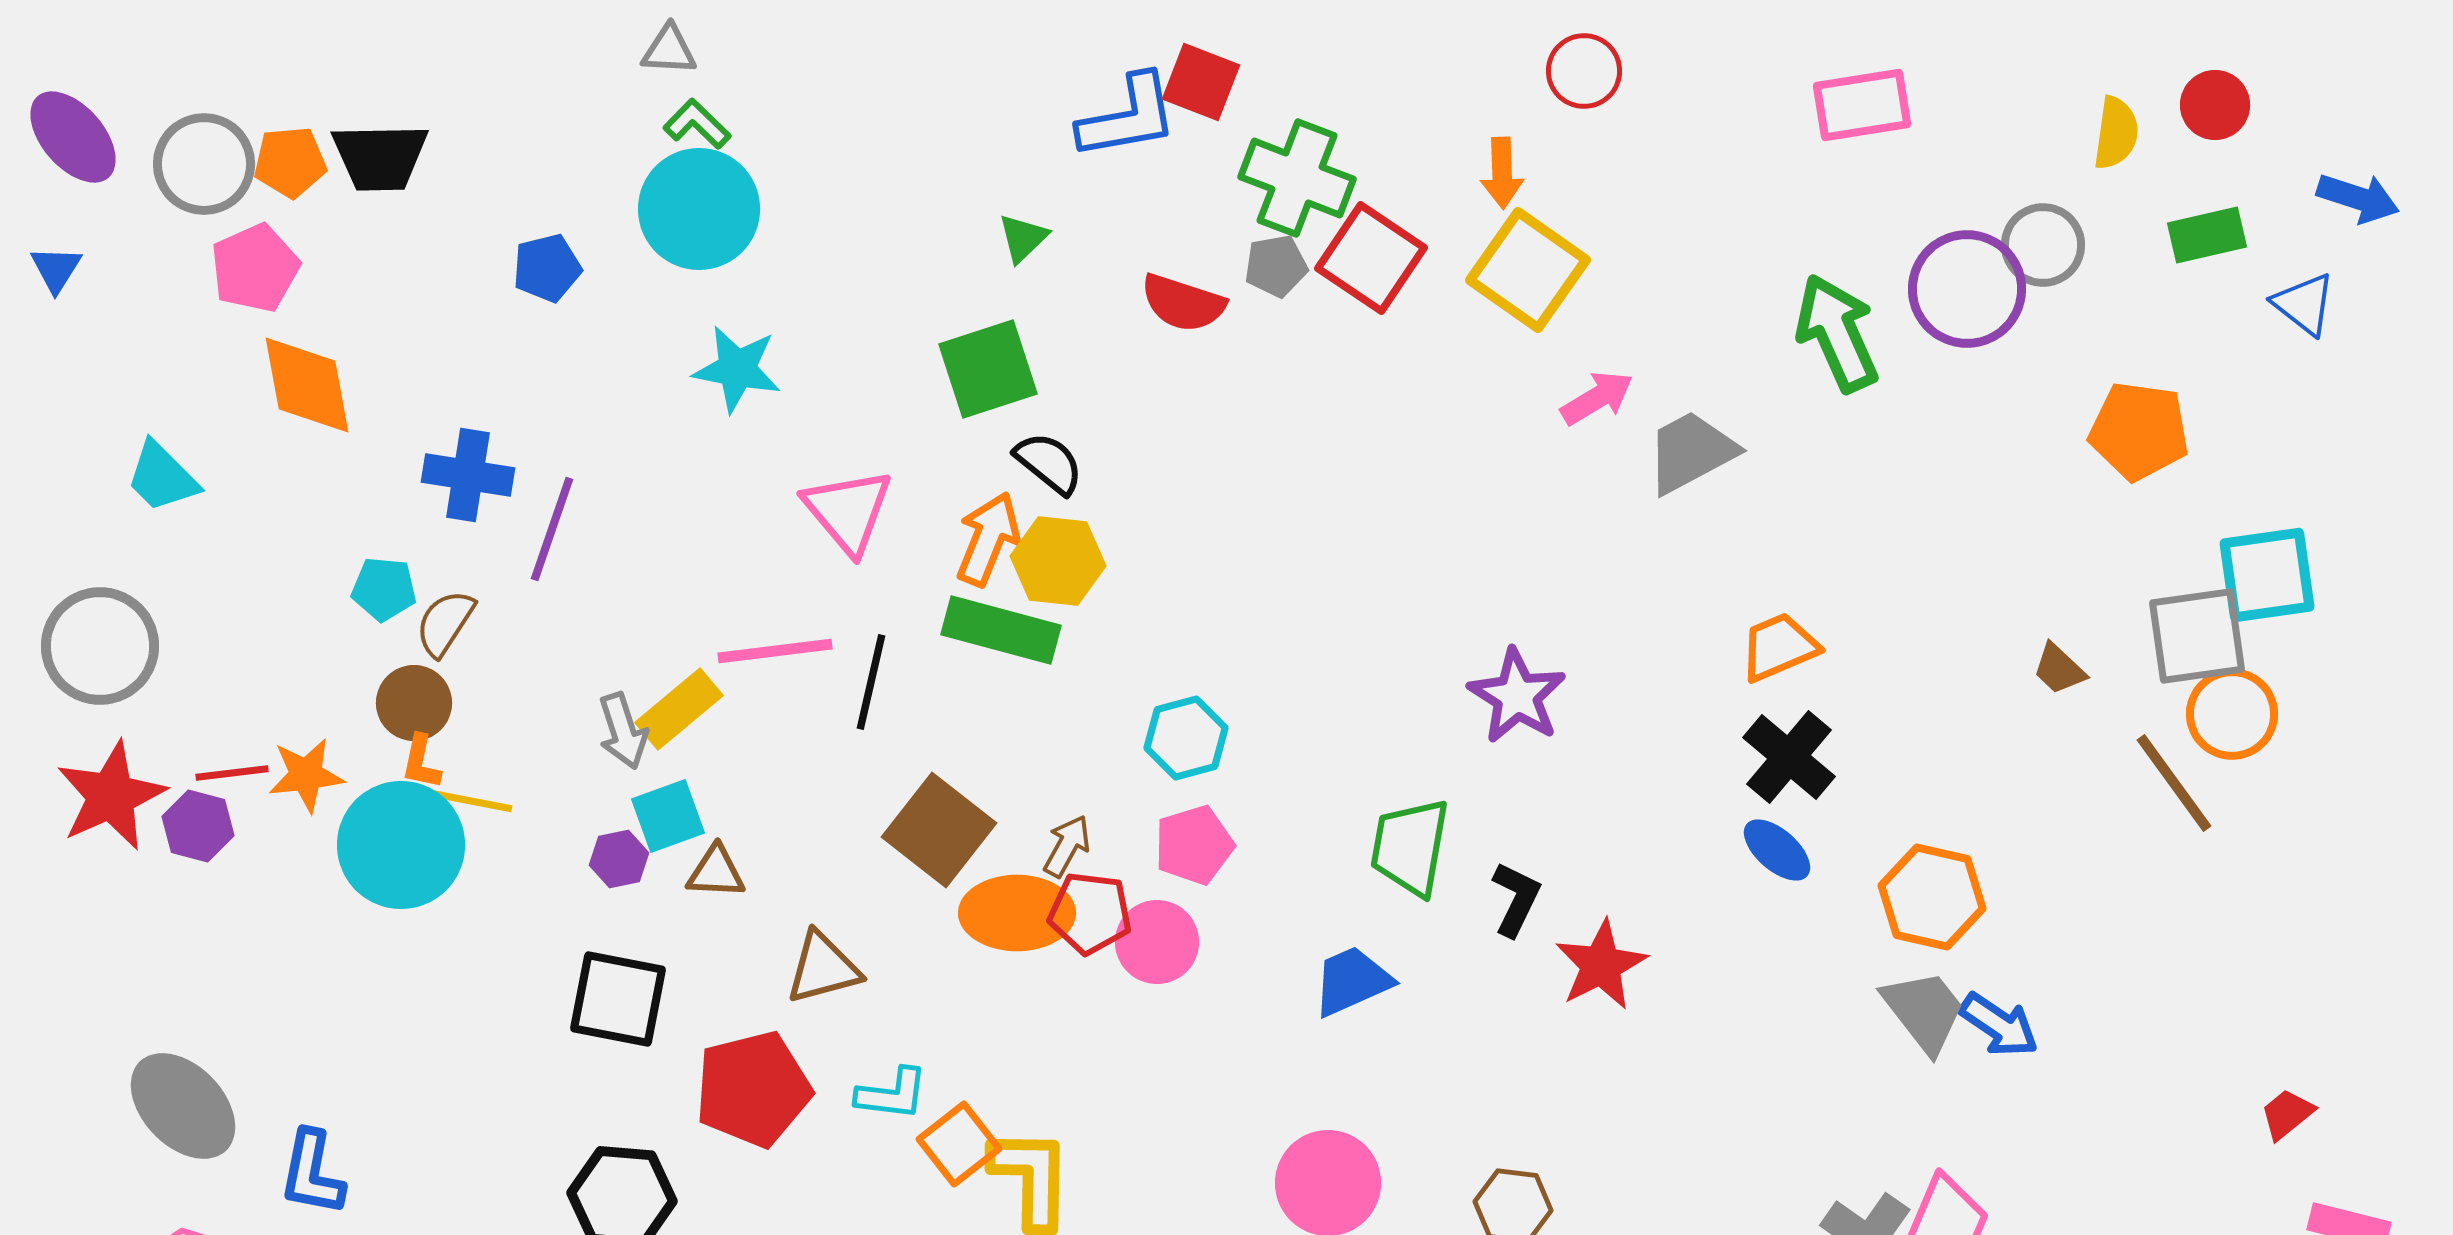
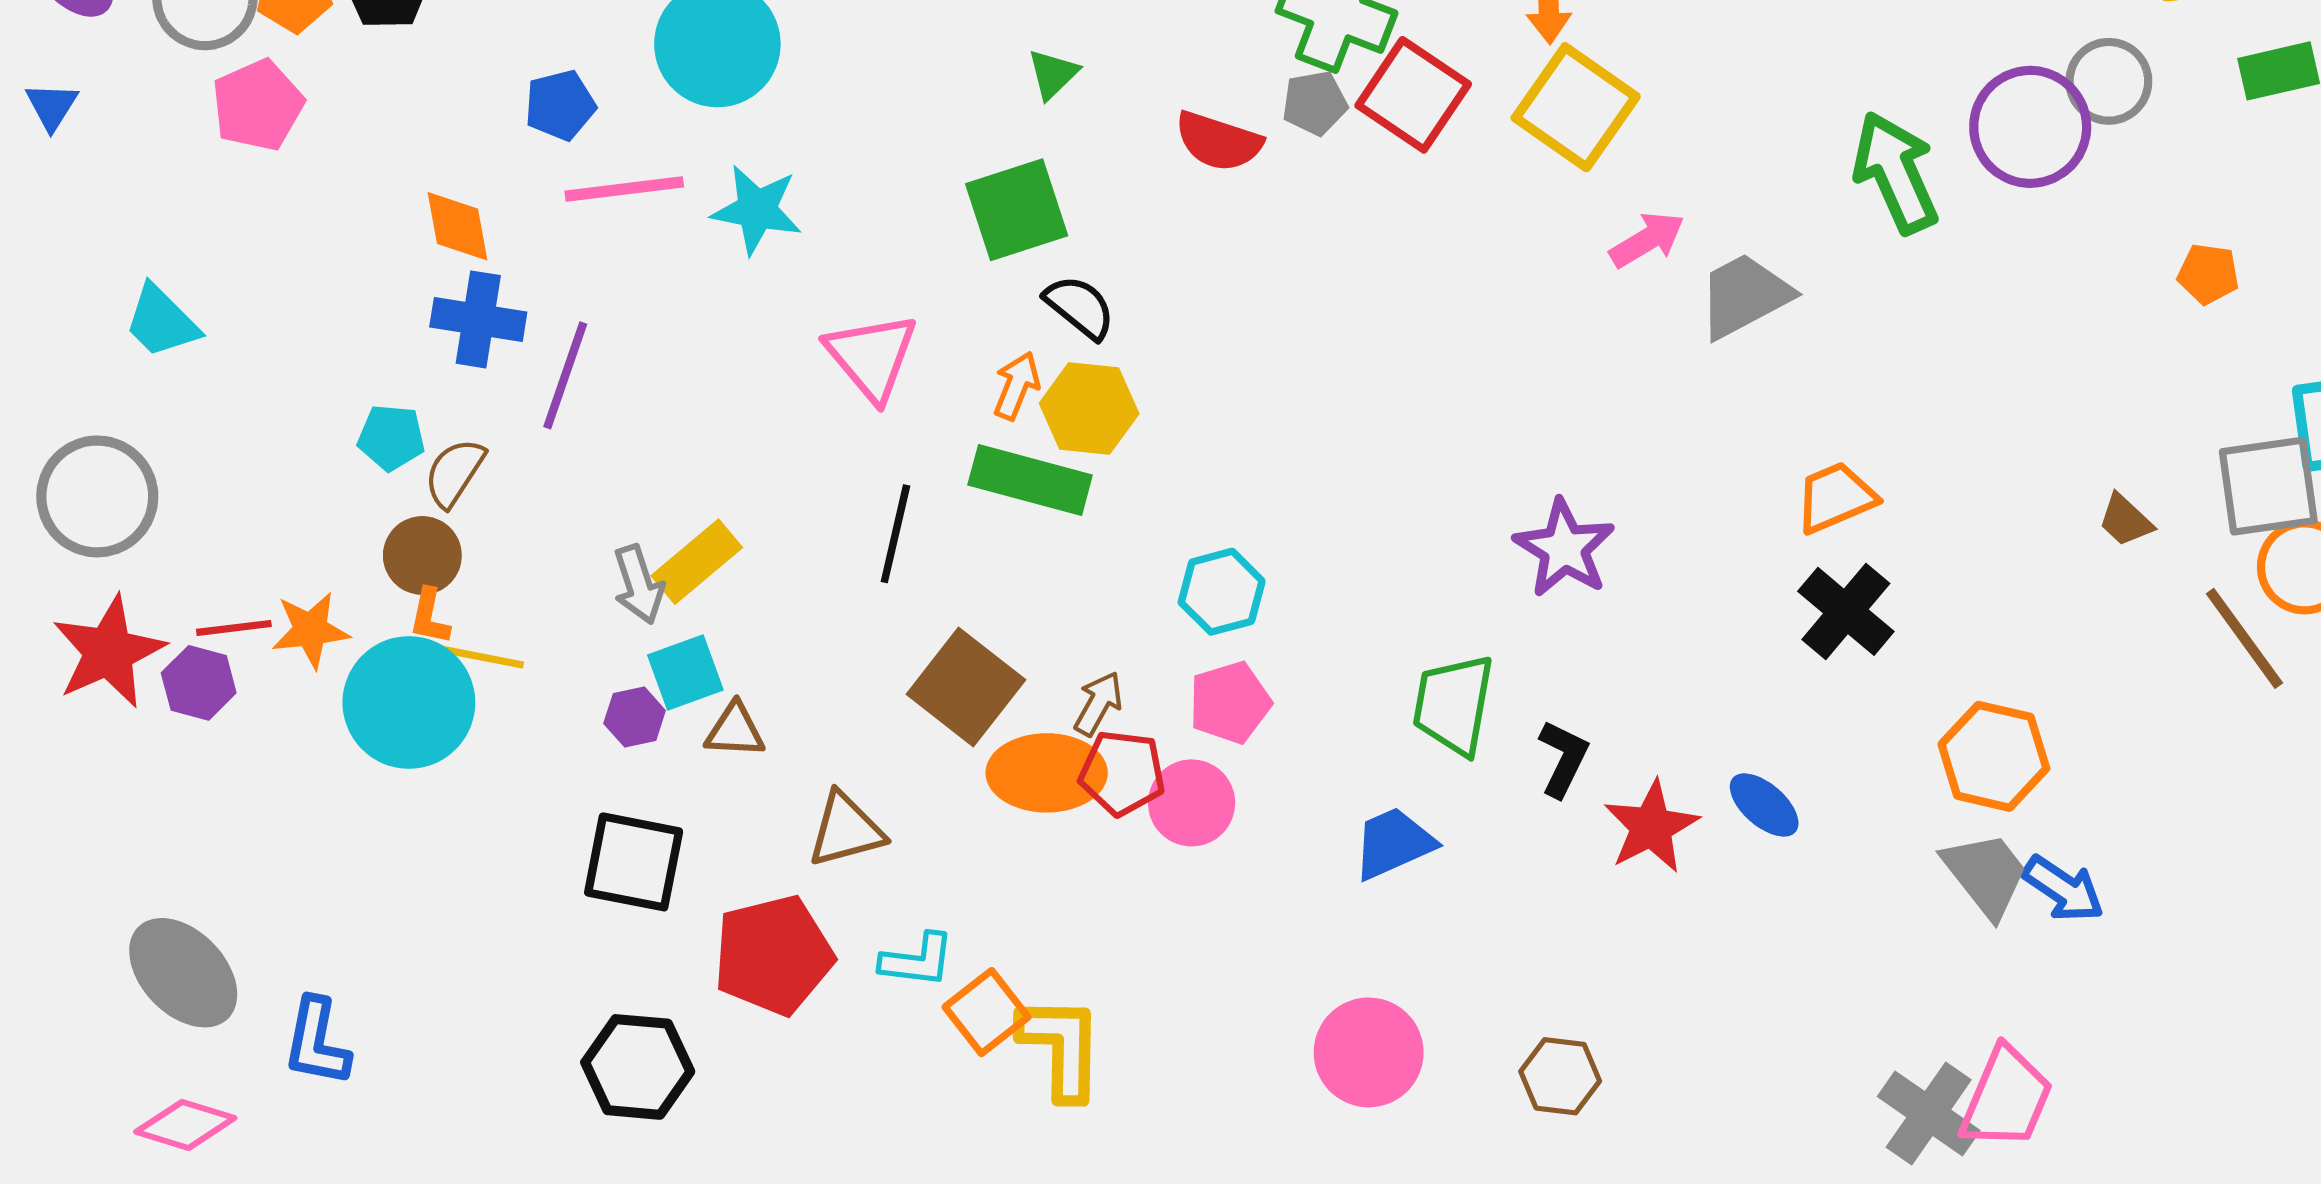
orange diamond: (307, 385) -> (458, 226), moved, size x0.7
orange pentagon: (2139, 431) -> (2208, 274), size x0.6
orange arrow: (988, 539) -> (1017, 386), size x0.7
pink line: (775, 651) -> (624, 189), moved
blue ellipse: (1777, 850) -> (1764, 805), moved

